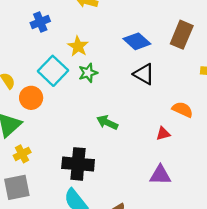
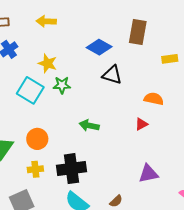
green star: (88, 73) -> (62, 85), turned 30
orange circle: (31, 98) -> (37, 139), moved
yellow cross: (22, 154) -> (35, 169), moved, turned 35
purple triangle: (160, 175) -> (148, 174), moved

